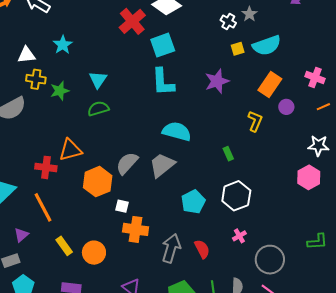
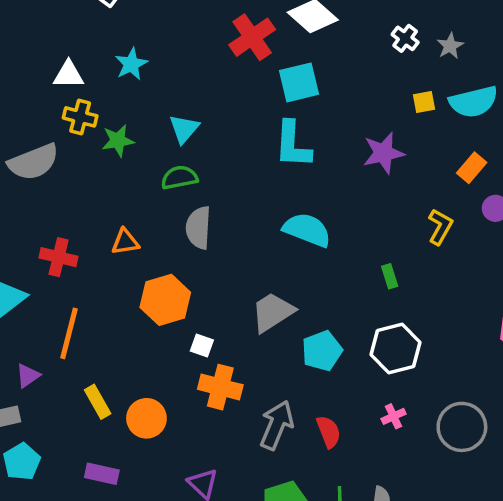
white cross: (228, 22) -> (405, 38), moved
orange rectangle: (270, 84) -> (472, 168), size x0.7
orange triangle: (70, 150) -> (125, 242), size x0.7
gray semicircle: (127, 163) -> (198, 228), moved, turned -45
gray trapezoid: (162, 165) -> (273, 312), moved
red cross: (46, 167) -> (59, 257), moved
orange line: (43, 207) -> (69, 333), turned 36
gray circle: (270, 260) -> (462, 427), moved

